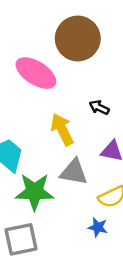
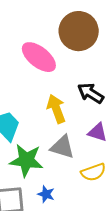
black arrow: (99, 107) -> (91, 93), size x1.5
blue star: (98, 227) -> (46, 194), moved

